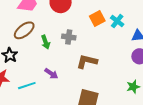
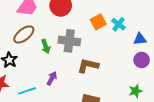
gray cross: (69, 37) -> (69, 41), size x1.5
purple arrow: (51, 74) -> (52, 78), turned -96

